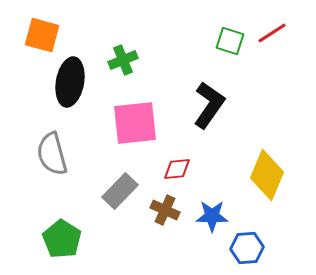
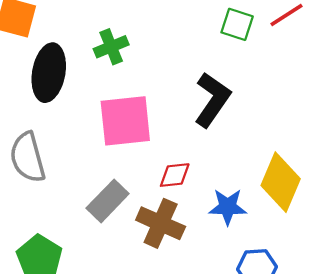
brown cross: (165, 210) -> (161, 223), size x1.4
blue star: (212, 216) -> (228, 207), moved

